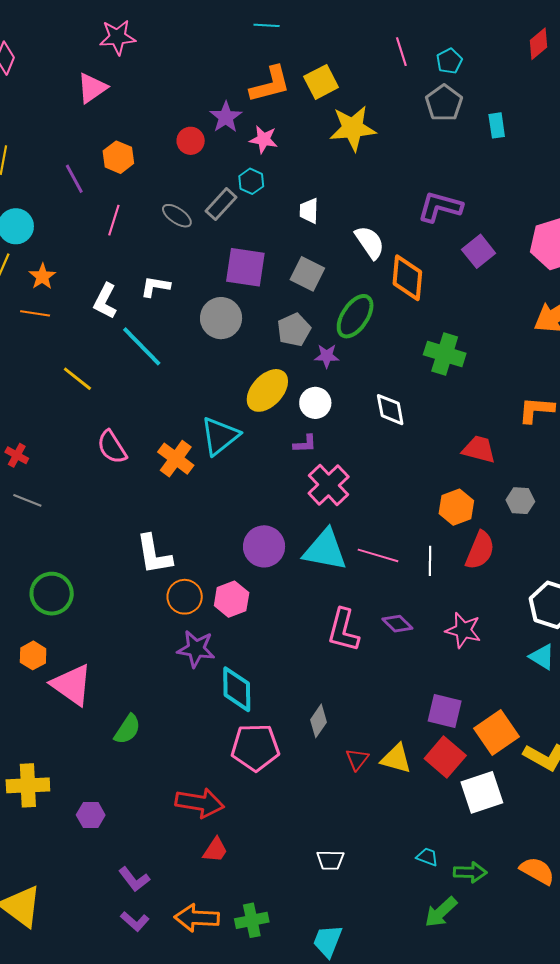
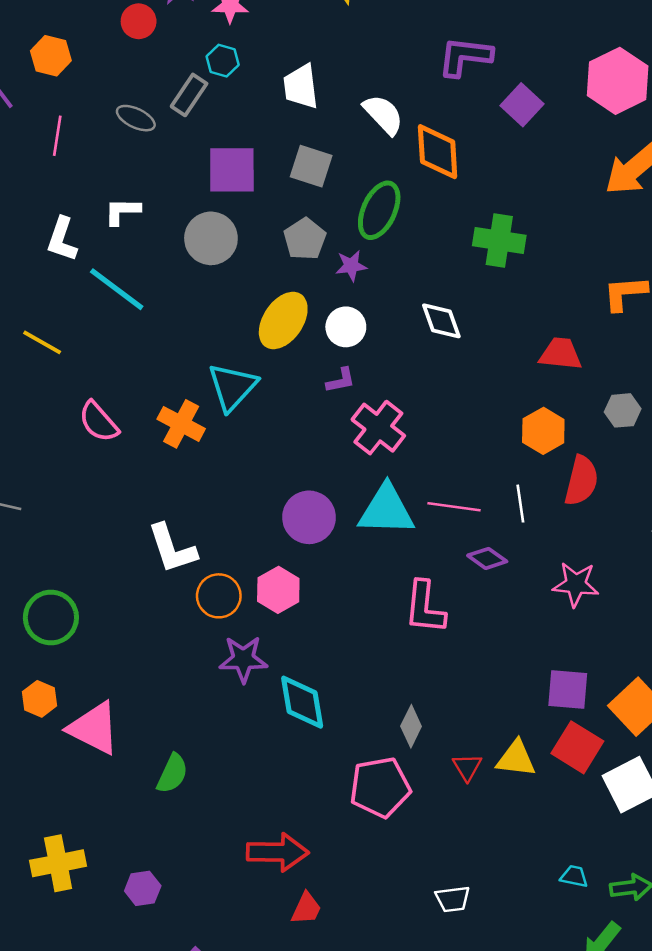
white trapezoid: (309, 211) -> (301, 87), size x1.4
purple diamond: (397, 624) -> (487, 558), moved
pink pentagon: (255, 747) -> (380, 787), moved

